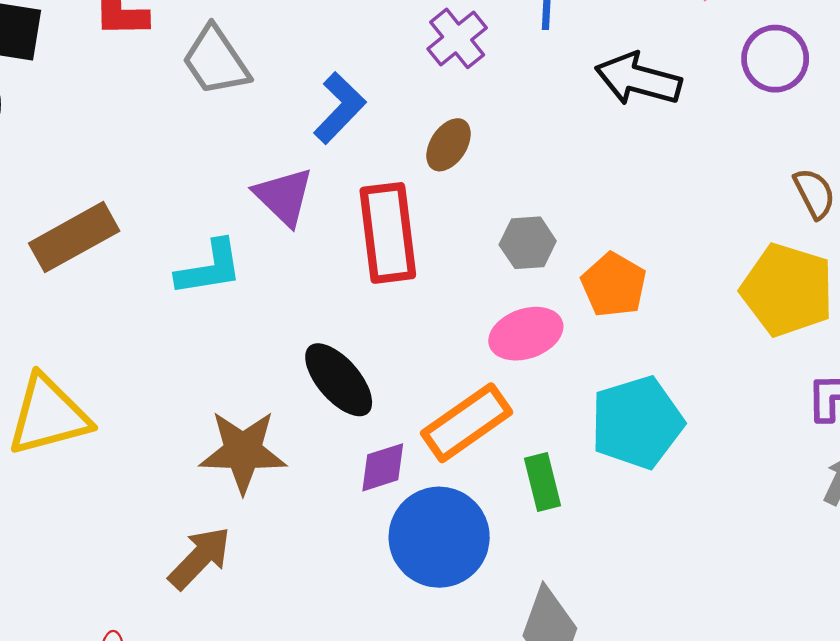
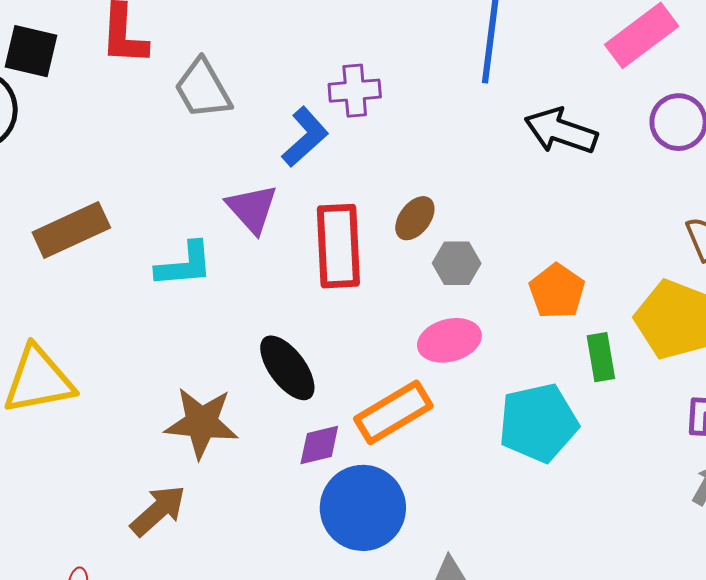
purple cross: (457, 38) -> (355, 91), moved, turned 30
brown ellipse: (449, 145) -> (415, 218), moved
orange pentagon: (614, 285) -> (557, 291), moved
green rectangle: (543, 482) -> (601, 357), moved

